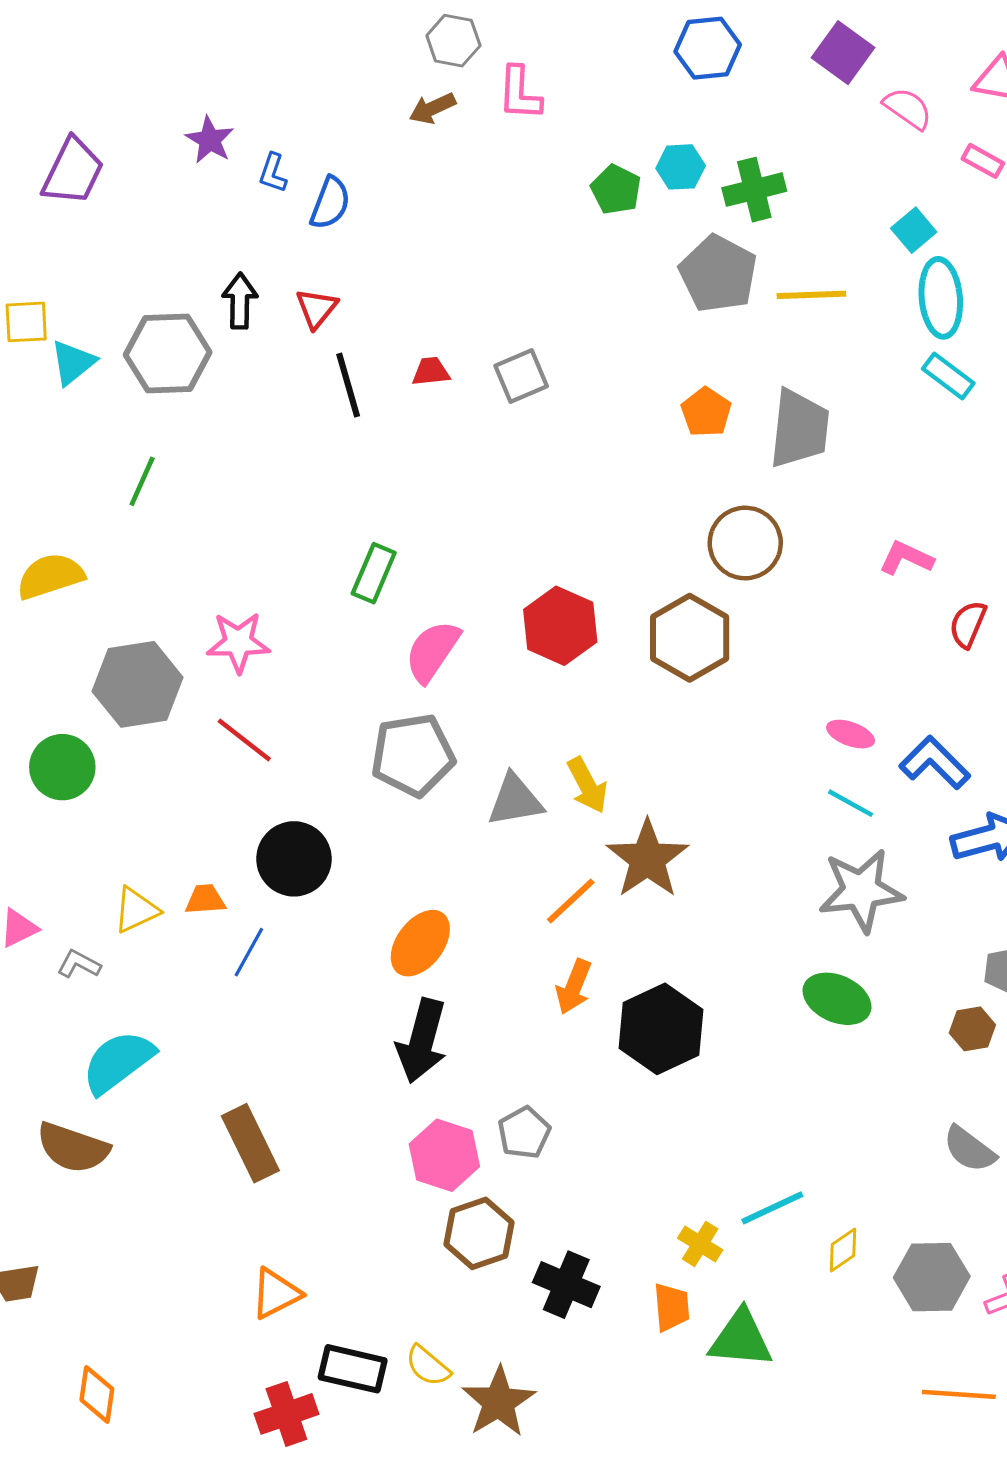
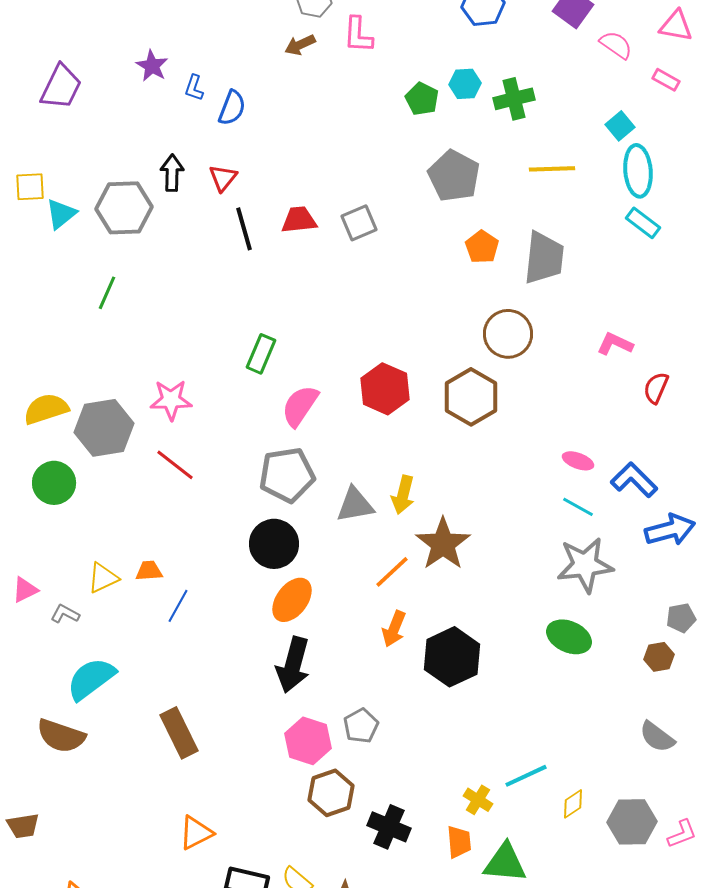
gray pentagon: (718, 274) -> (454, 176), moved
red trapezoid: (431, 372) -> (299, 220), size x1.4
yellow semicircle: (50, 576) -> (46, 409), moved
yellow arrow: (587, 785) -> (403, 495), turned 42
black circle: (294, 859) -> (274, 544), moved

